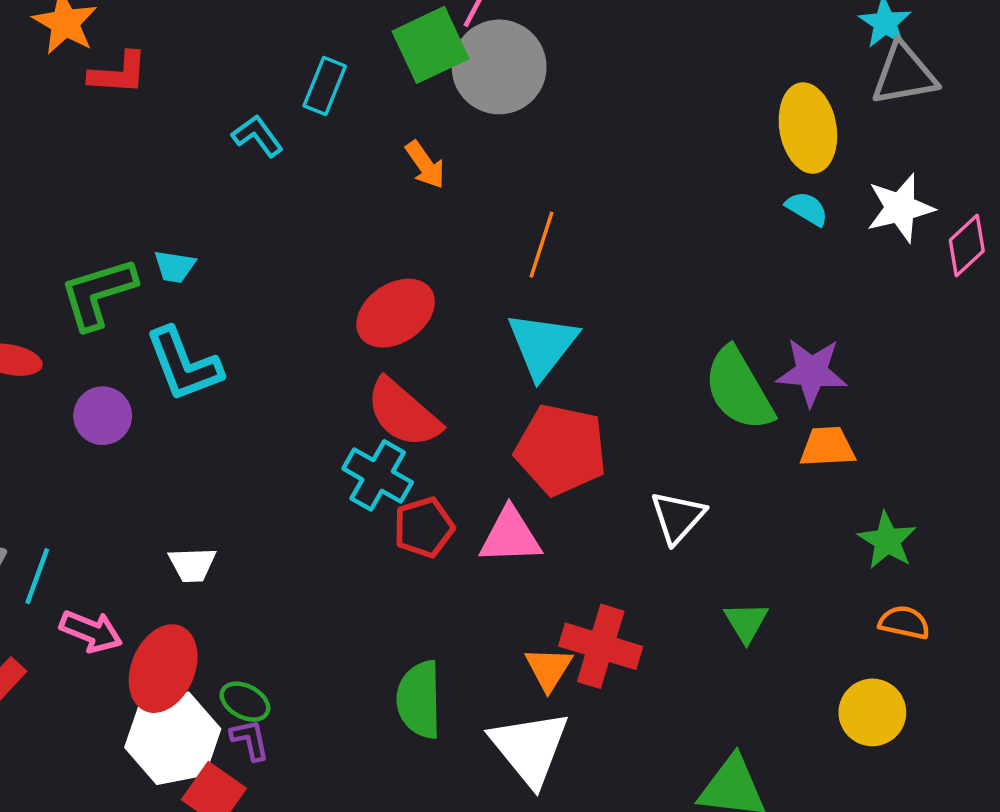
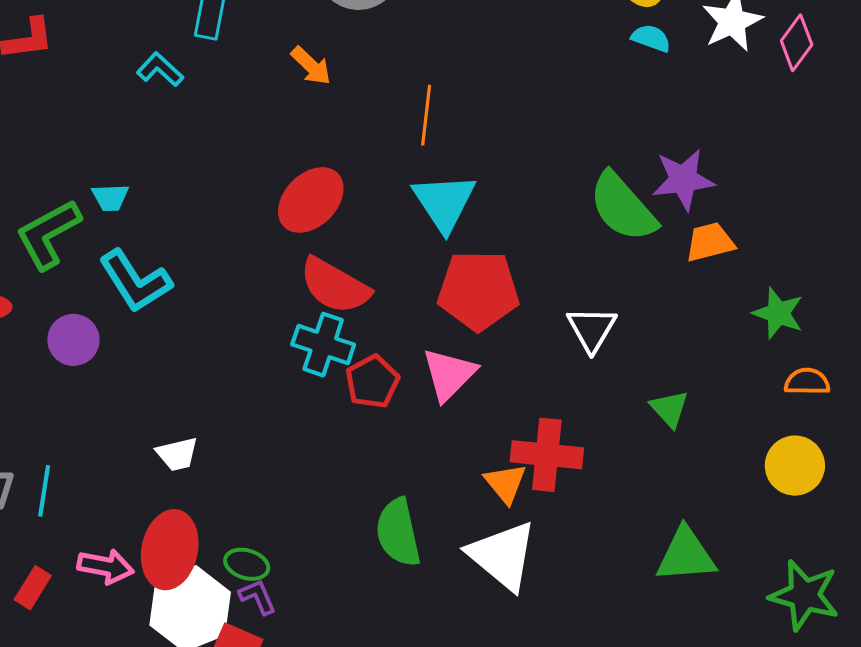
pink triangle: (510, 536) -> (449, 374), turned -32
pink arrow: (91, 631) -> (106, 566), moved

